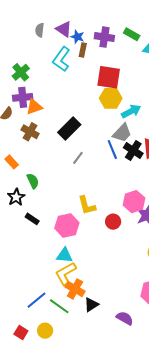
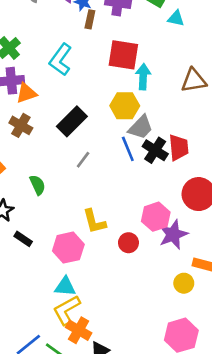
cyan L-shape: (61, 59) -> (61, 60), moved
yellow hexagon: (111, 98) -> (125, 106), moved
cyan arrow: (131, 111) -> (143, 77), moved, turned -60
green semicircle: (33, 181) -> (37, 185), moved

